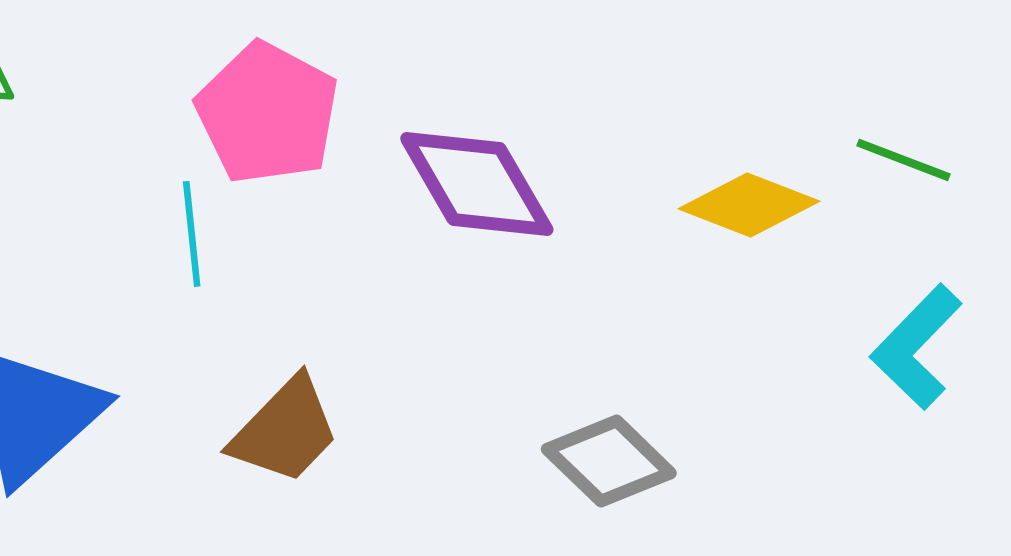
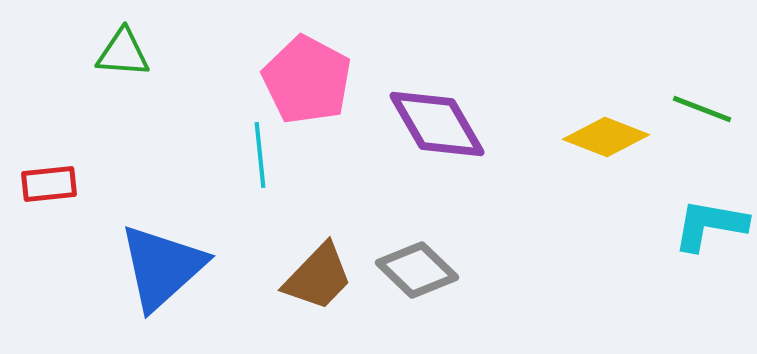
cyan L-shape: (916, 347) -> (710, 225), turned 56
gray diamond: (609, 461) -> (417, 270), moved

